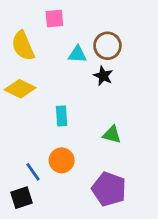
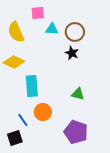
cyan triangle: (77, 54) -> (52, 29), moved
cyan rectangle: (62, 116) -> (32, 86), moved, size x1.5

